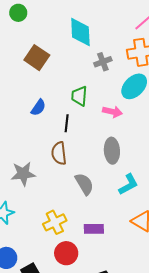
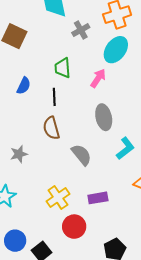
pink arrow: (112, 112) -> (98, 78), turned -60
gray star: (23, 174) -> (19, 154), size x0.7

